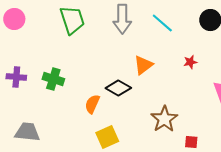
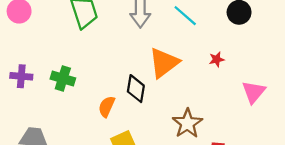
orange triangle: (143, 65) -> (164, 63), size x1.4
black diamond: (118, 88) -> (136, 89), turned 70

